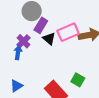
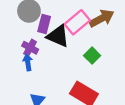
black triangle: (49, 39) -> (58, 36), size x1.5
green square: (78, 80) -> (92, 56), moved, turned 32

